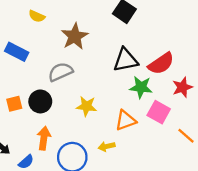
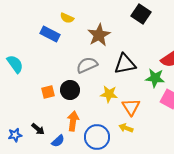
blue rectangle: (17, 52) -> (50, 34), moved
black triangle: (126, 60) -> (125, 64), moved
orange triangle: (126, 120) -> (131, 107), moved, turned -42
yellow arrow: (107, 146) -> (126, 128), turned 32

